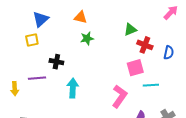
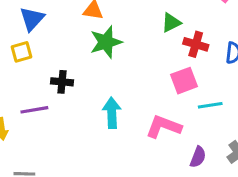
green star: (87, 38) -> (106, 42), size x1.5
cyan arrow: (73, 88) -> (112, 113), moved
pink L-shape: (120, 96) -> (164, 127), turned -100

